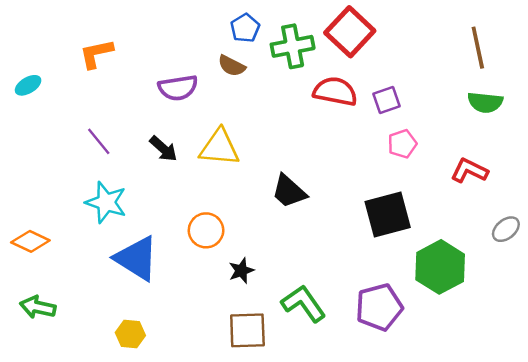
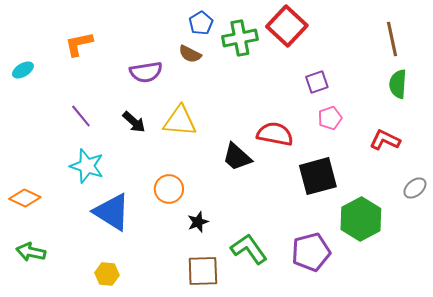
red semicircle: (335, 91) -> (275, 134), moved
green semicircle: (485, 102) -> (398, 84), turned 88

